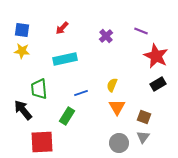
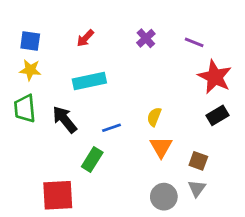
purple cross: (106, 36) -> (146, 38), moved
green trapezoid: (39, 89) -> (25, 108), moved
black arrow: (23, 110) -> (65, 120), moved

